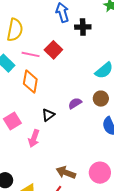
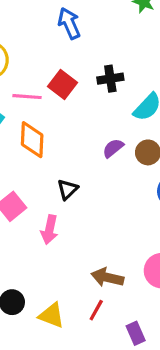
black cross: (83, 27) -> (110, 79), moved
purple semicircle: (75, 103) -> (113, 148), moved

